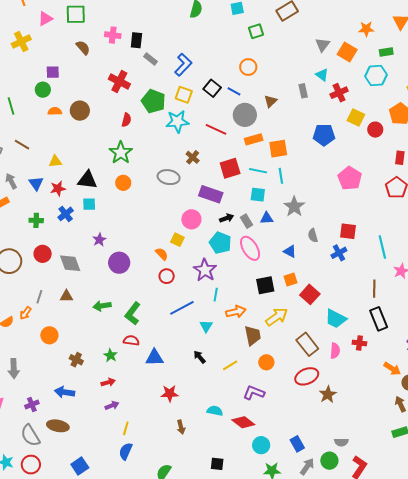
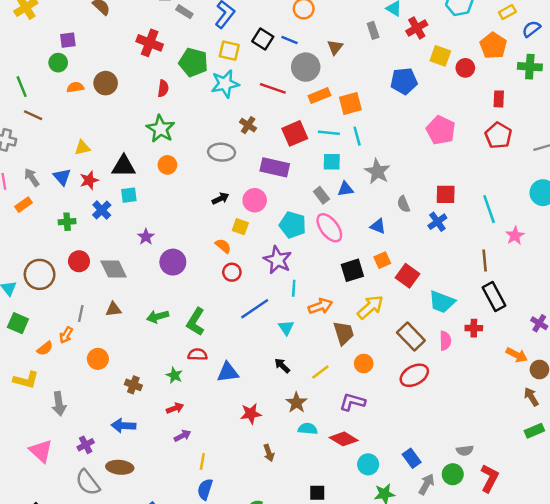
brown line: (22, 145) -> (33, 115), moved
black arrow: (227, 218) -> (220, 199), moved
brown star: (328, 394) -> (296, 403), moved

